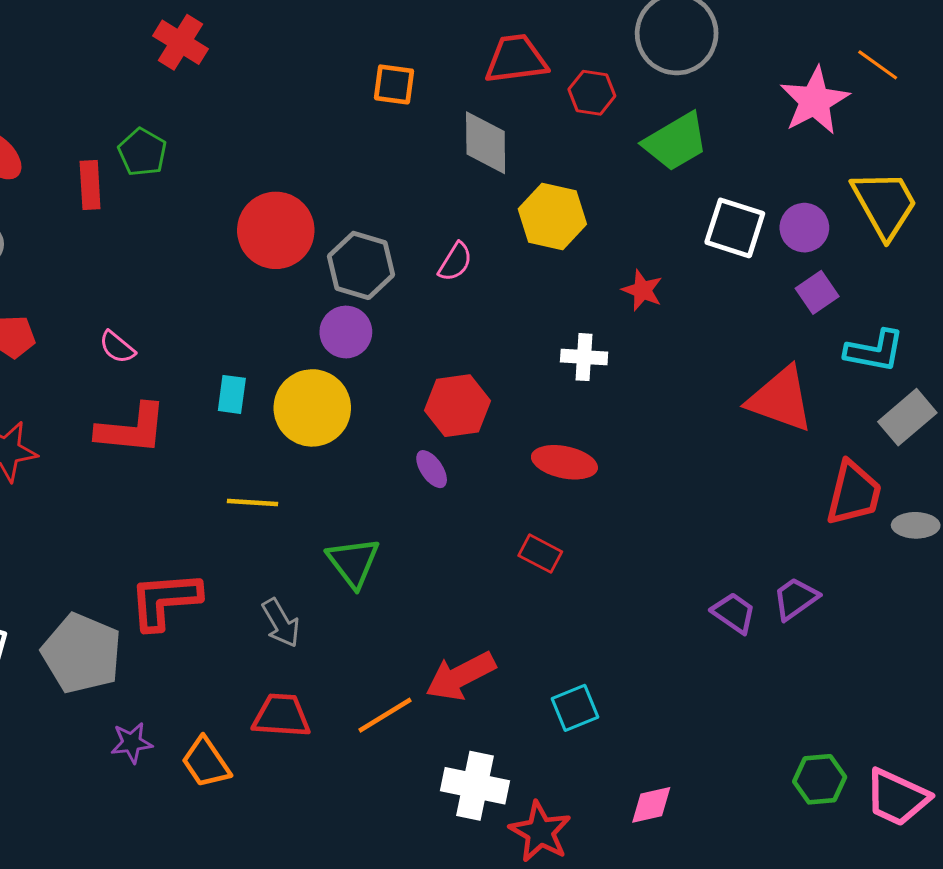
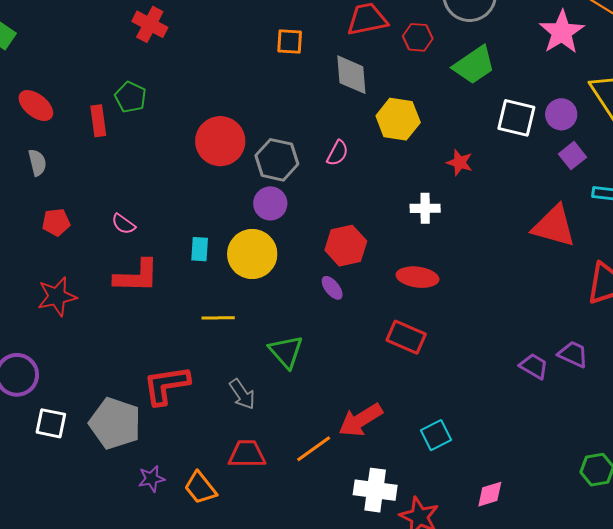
red rectangle: (540, 554) -> (406, 337), size x1.4
purple trapezoid: (795, 599) -> (573, 354), turned 64

